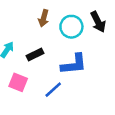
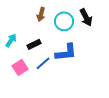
pink square: (18, 82) -> (20, 67), turned 35
blue line: (53, 90) -> (43, 63), moved

